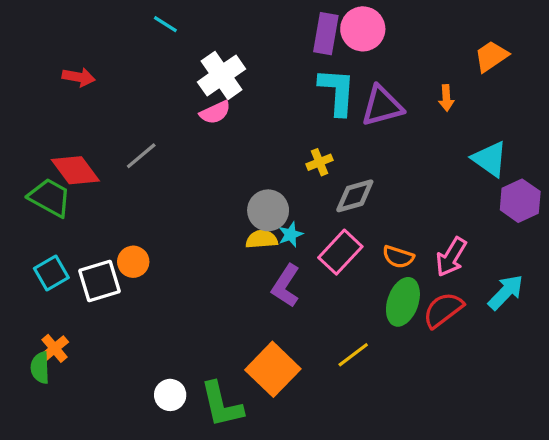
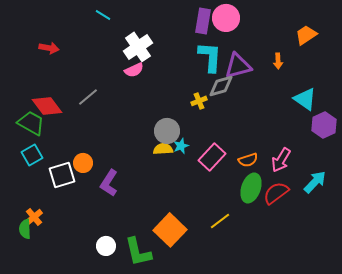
gray diamond: (355, 196) -> (221, 86), moved
orange semicircle: (398, 257) -> (248, 160), turned -36
cyan square: (51, 273) -> (32, 155), moved
purple L-shape: (286, 286) -> (109, 183), moved

